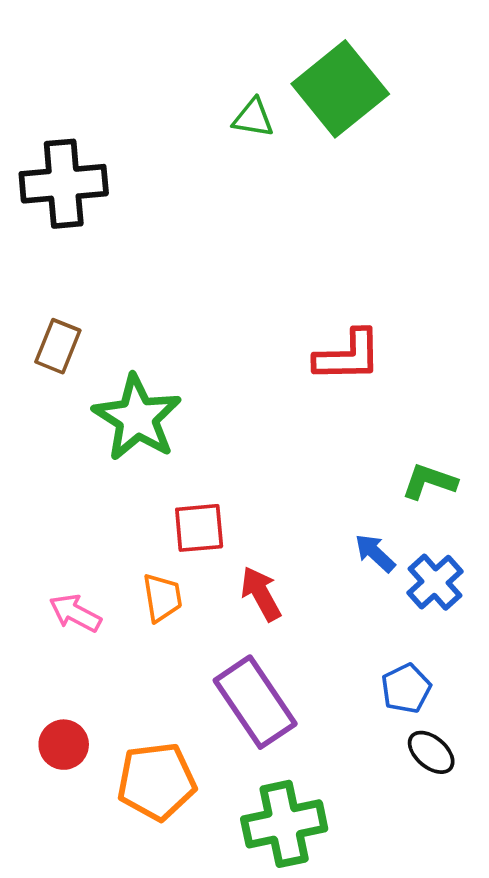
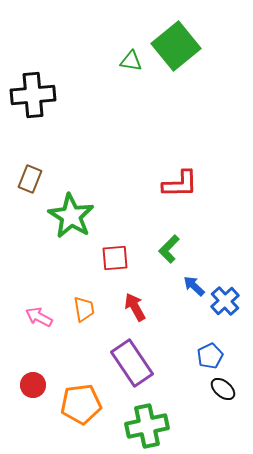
green L-shape: (429, 482) -> (169, 249), moved, turned -64
red square: (199, 528) -> (115, 258), moved

